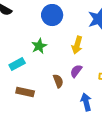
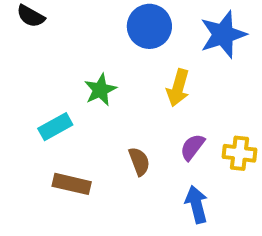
blue circle: (52, 15) -> (149, 26), moved
purple semicircle: (76, 71) -> (192, 147), moved

